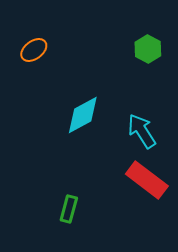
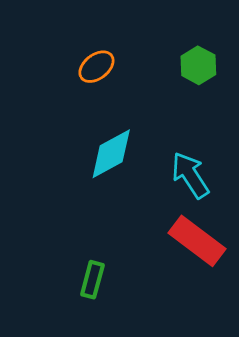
orange ellipse: (34, 50) -> (96, 67), moved

